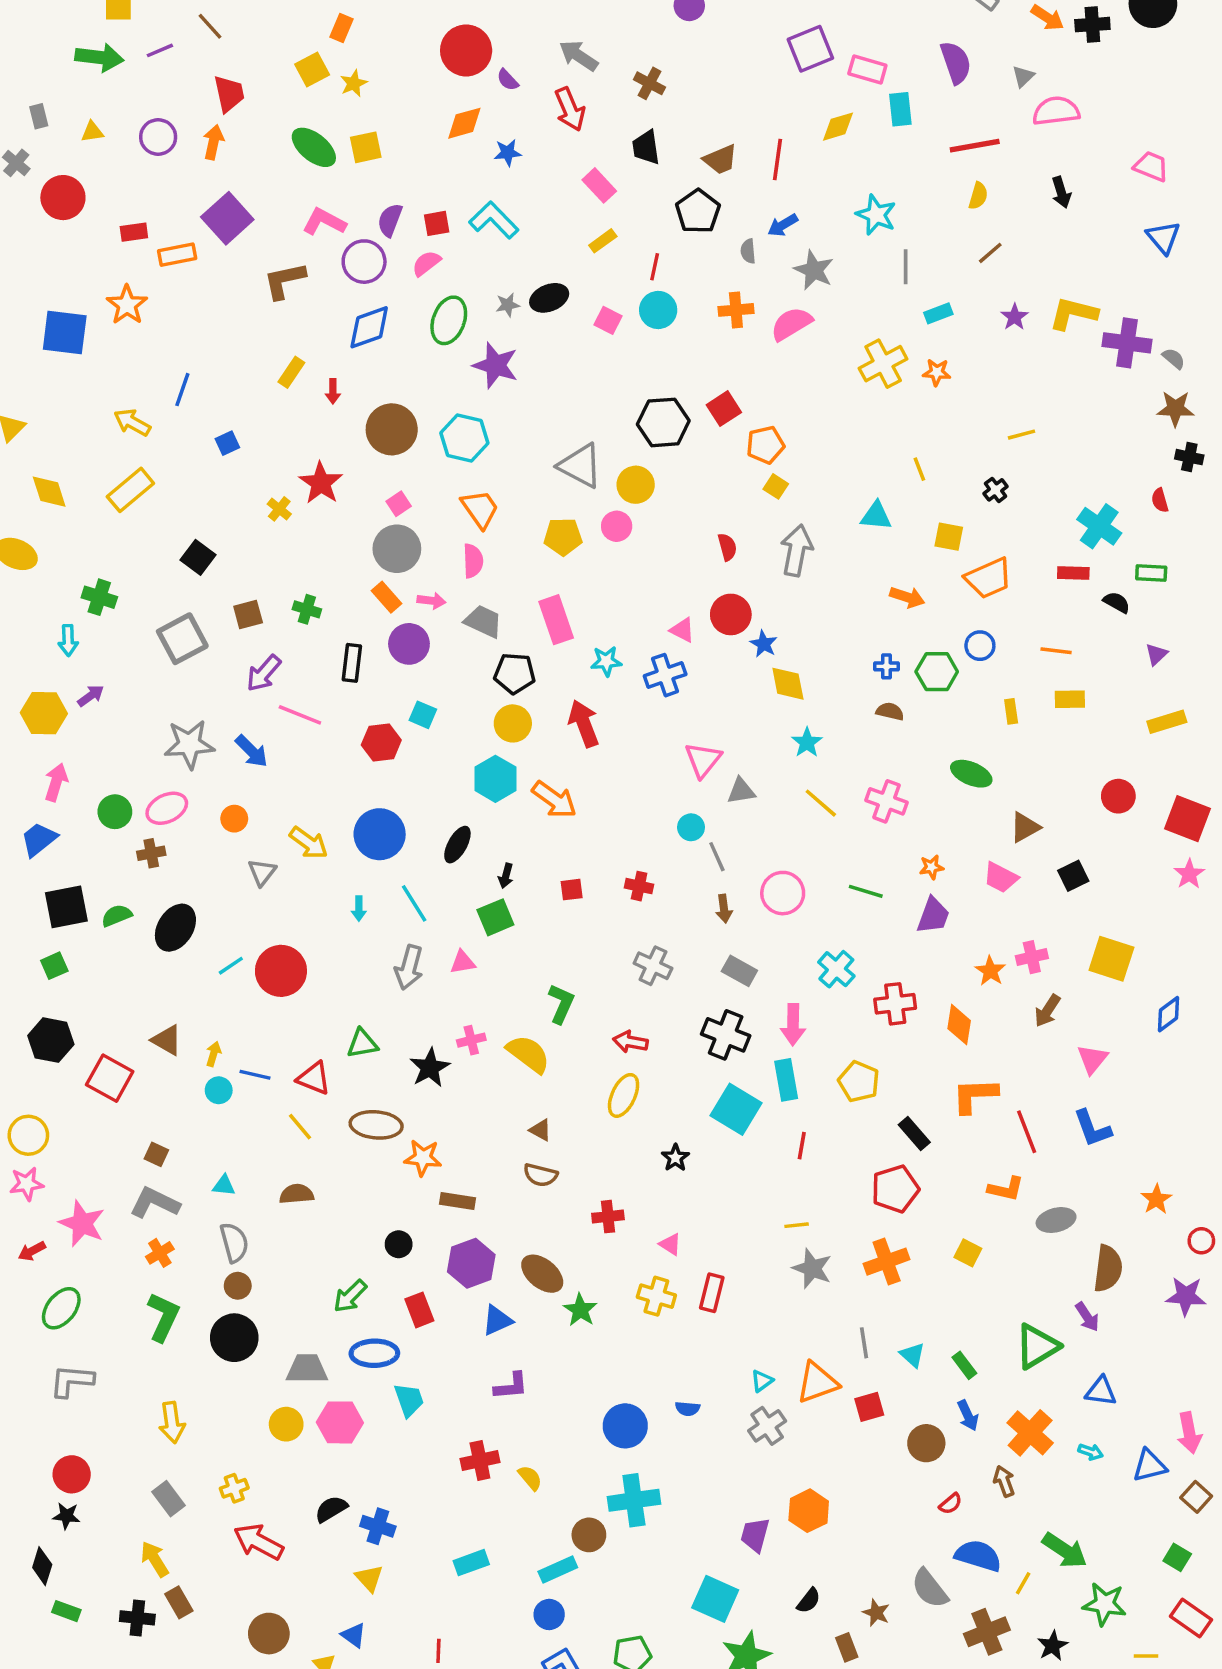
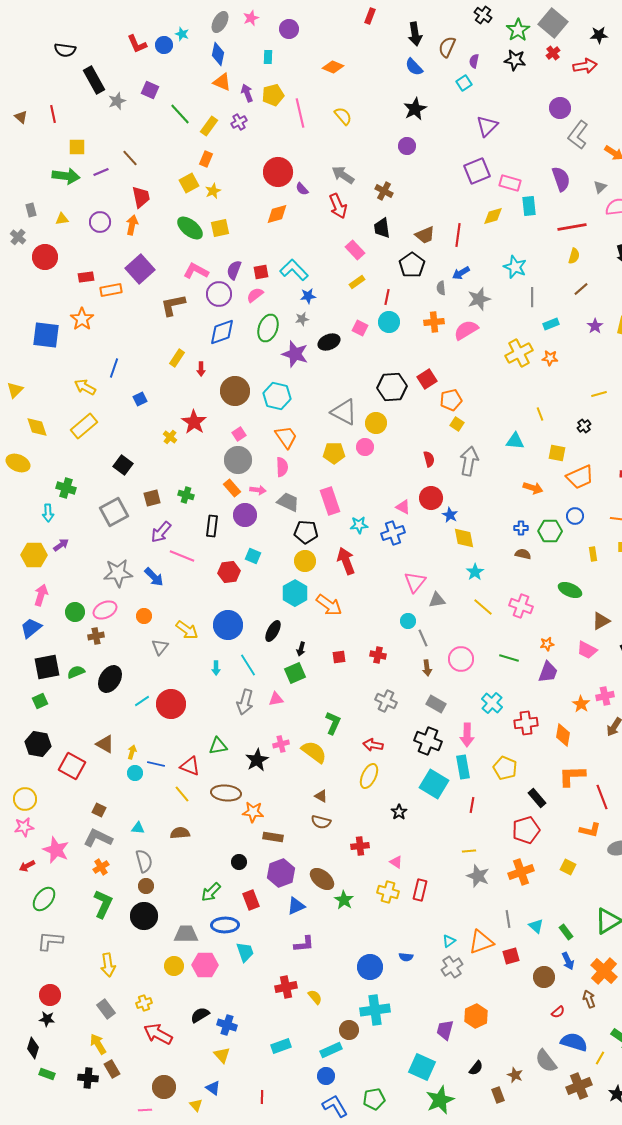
blue star: (508, 153) -> (308, 296), moved
gray star: (814, 270) -> (479, 299), turned 30
black ellipse: (549, 298) -> (329, 342), moved

